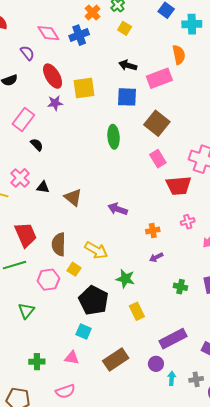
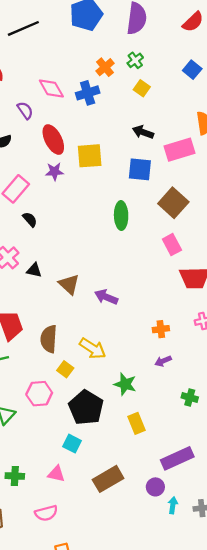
purple arrow: (118, 209) -> (106, 297), moved
pink hexagon: (48, 280) -> (39, 394), moved

